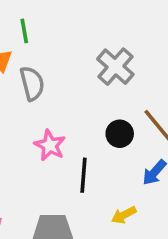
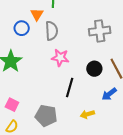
gray cross: (115, 67) -> (100, 31), turned 30
pink star: (50, 145) -> (60, 58), moved, turned -30

